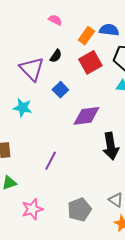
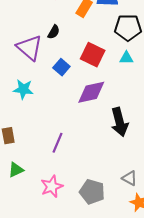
red square: (90, 62) -> (93, 55), moved, turned -30
pink star: (32, 209) -> (52, 186), moved
gray pentagon: (79, 210) -> (92, 192), turned -30

